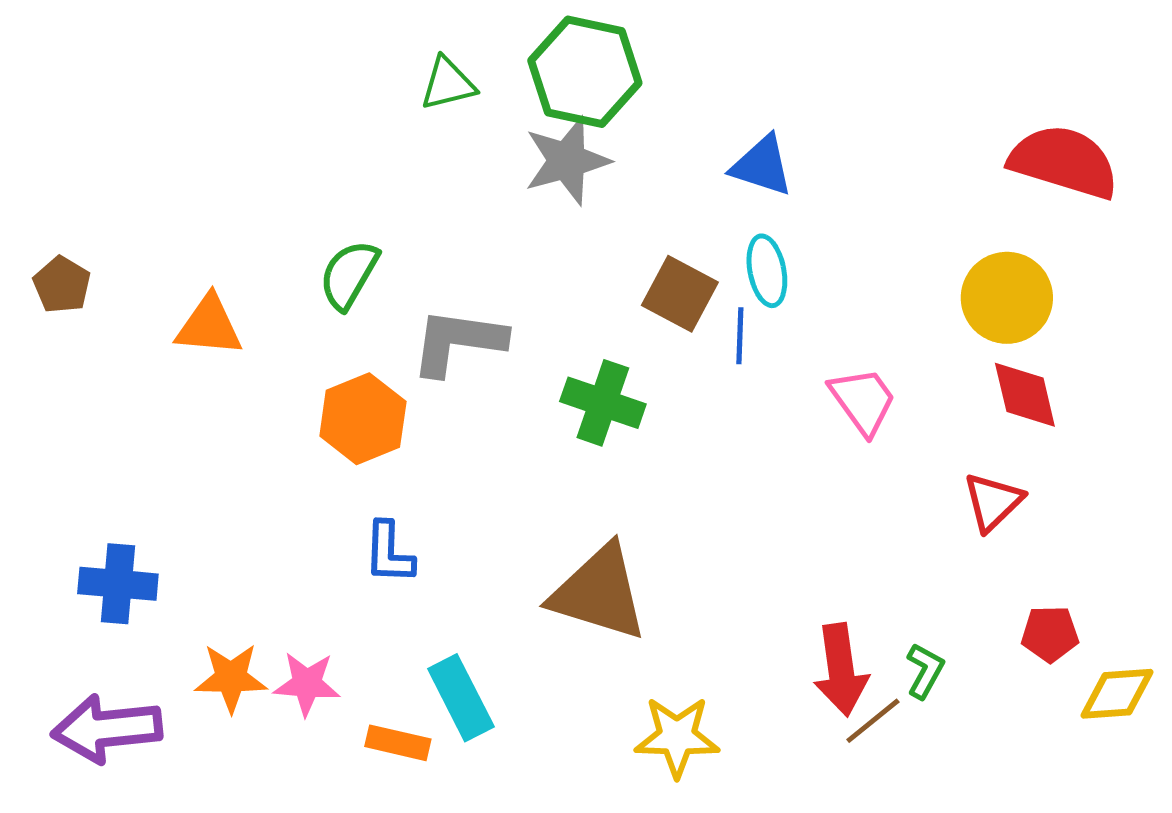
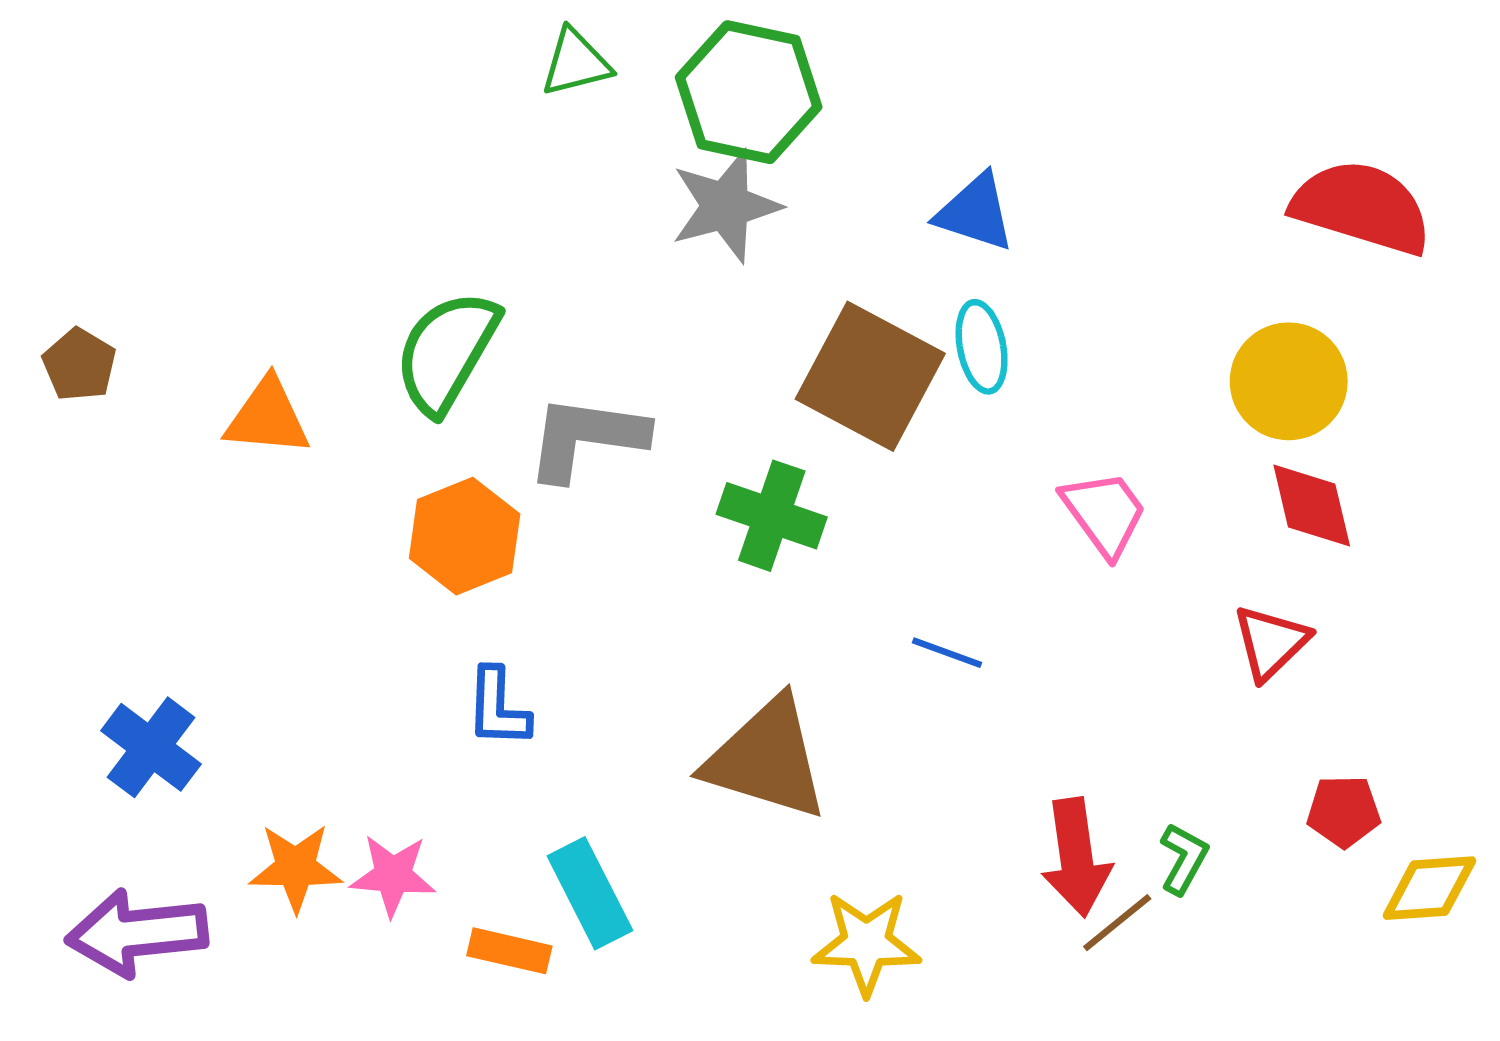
green triangle: (448, 84) -> (576, 63), moved
green semicircle: (349, 275) -> (447, 352), size x1.4
brown square: (680, 294) -> (870, 376), size x1.5
blue line: (740, 336) -> (947, 653), moved, turned -72
blue cross: (118, 584) -> (151, 747), turned 32

